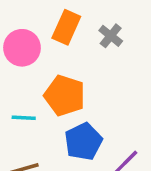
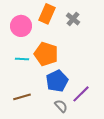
cyan line: (24, 118) -> (22, 59), moved

